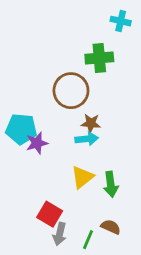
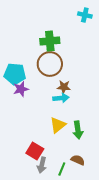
green cross: (99, 58) -> (50, 41), moved
cyan pentagon: (21, 129) -> (15, 74), moved
purple star: (37, 143) -> (21, 89), moved

